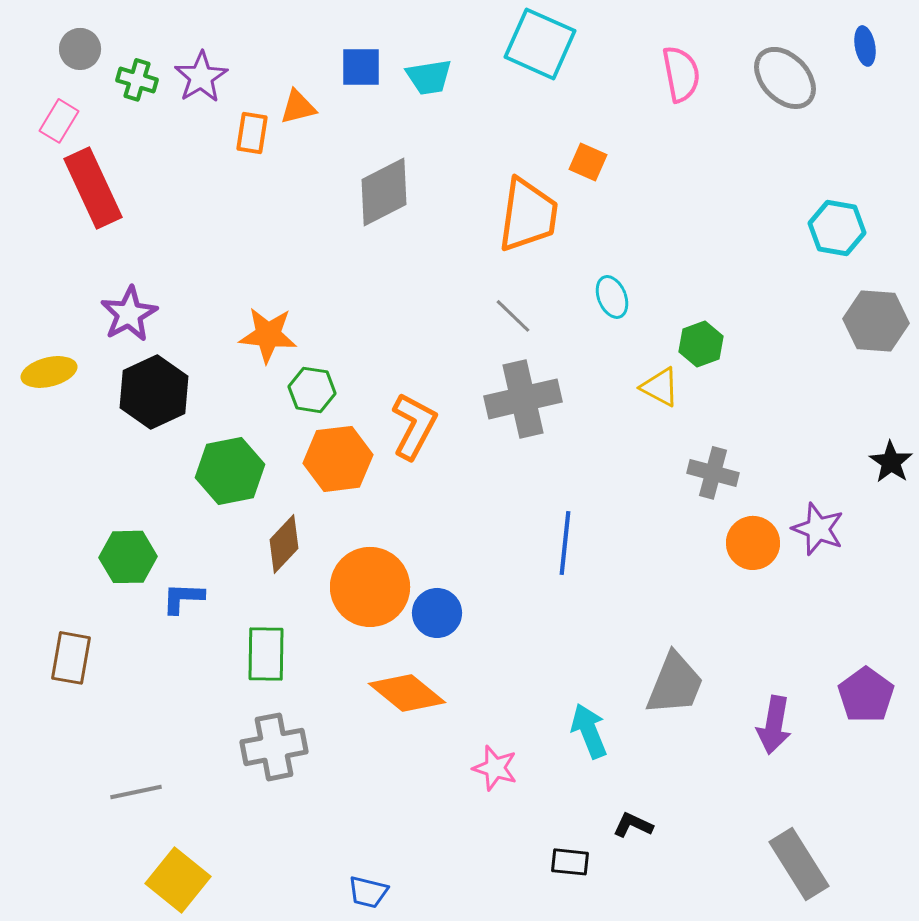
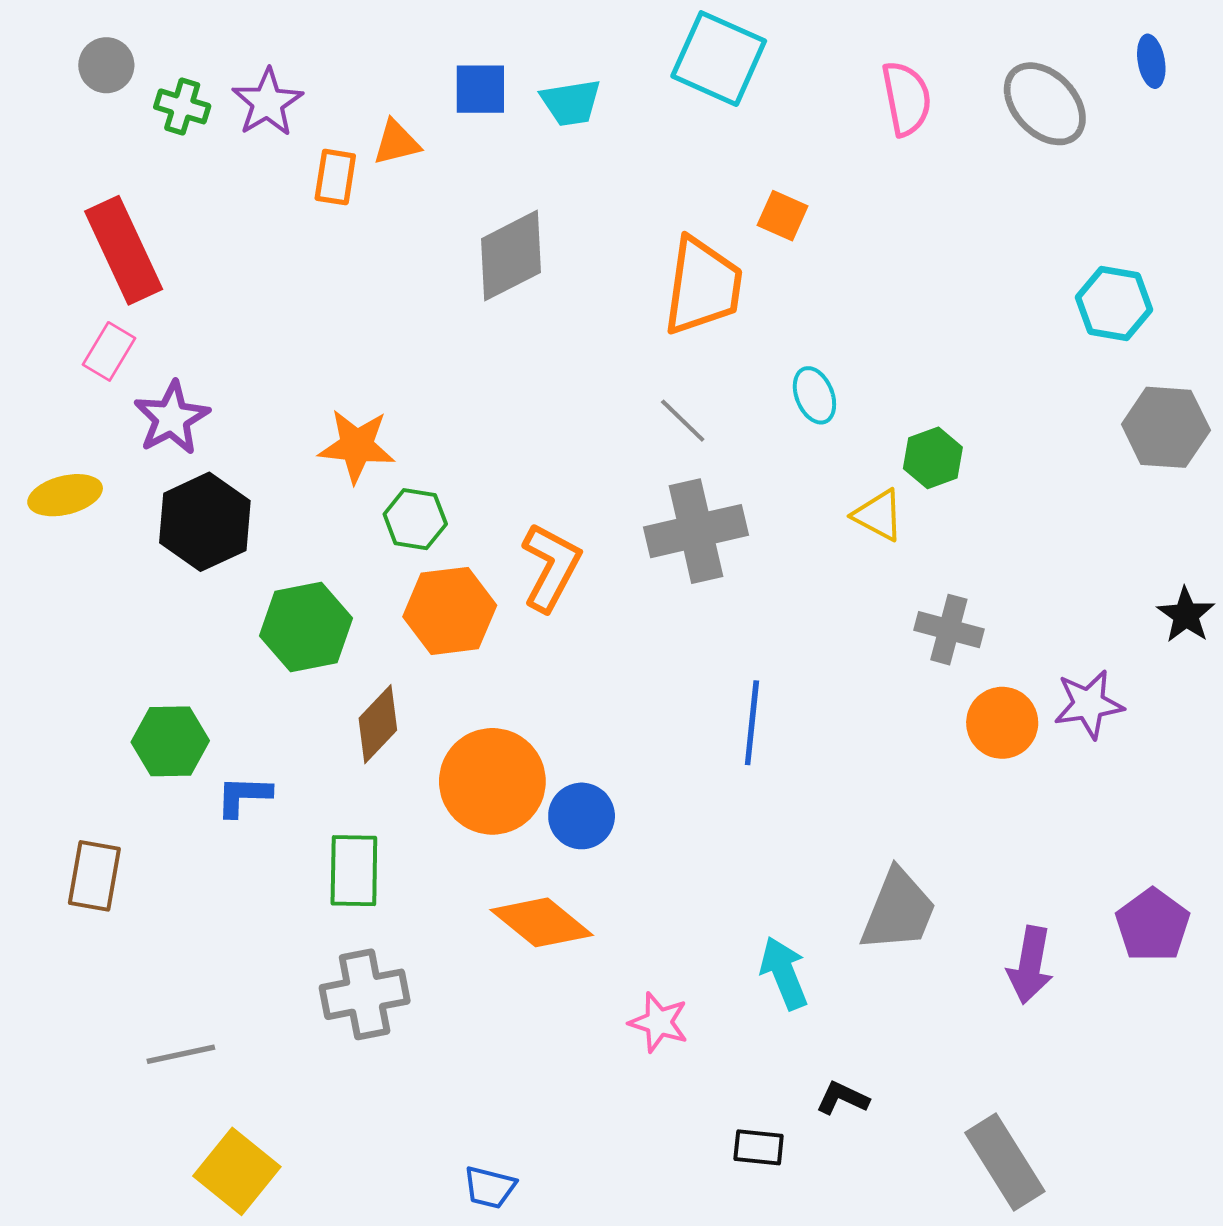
pink rectangle: (59, 121) -> (109, 351), moved
purple star: (818, 529) -> (1089, 704), turned -30
gray rectangle: (799, 864) -> (1005, 1162), moved

